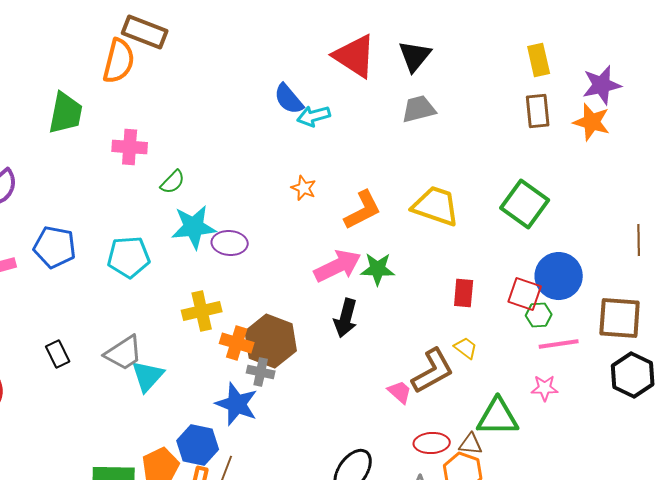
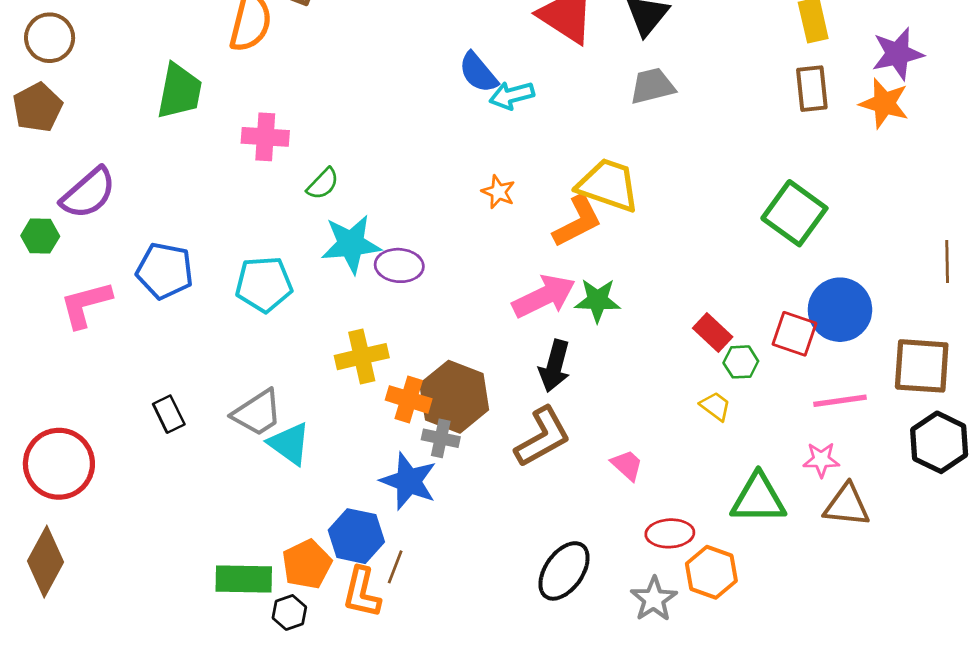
yellow trapezoid: (436, 206) -> (608, 185), moved
red rectangle: (464, 293) -> (713, 332), turned -52
green hexagon: (539, 315) -> (741, 362), moved
brown L-shape: (433, 371) -> (543, 437), moved
cyan triangle: (148, 376) -> (289, 444), turned -36
brown triangle: (471, 444) -> (847, 505), moved, size x1.5

